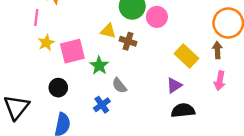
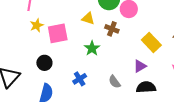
brown cross: (128, 41) -> (112, 29), moved
green star: (99, 66) -> (92, 48), moved
gray semicircle: (119, 86) -> (115, 82), moved

